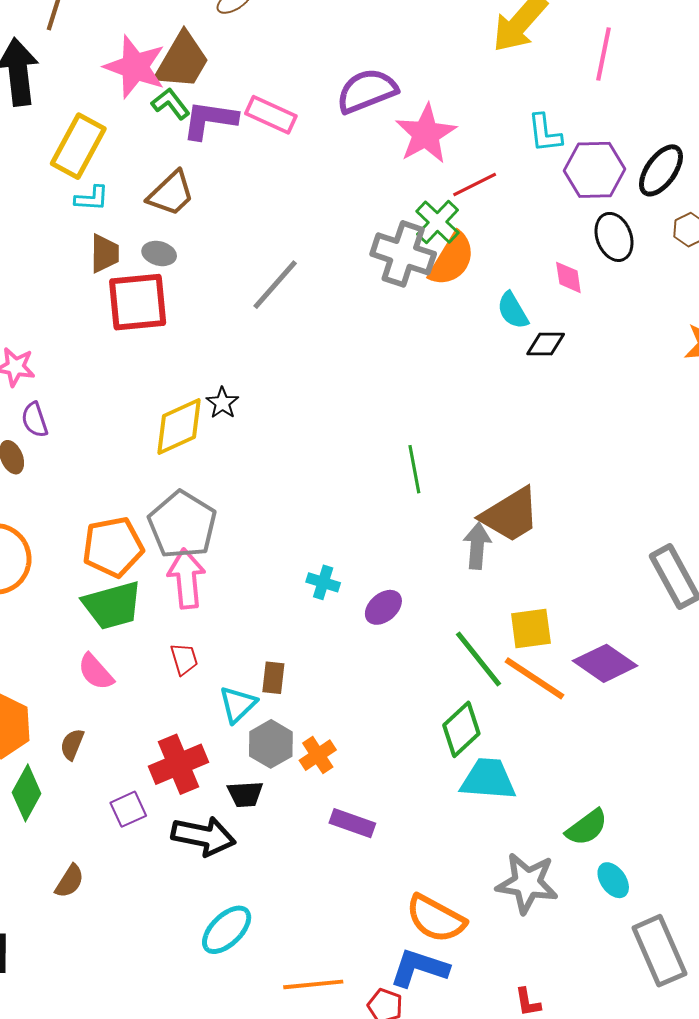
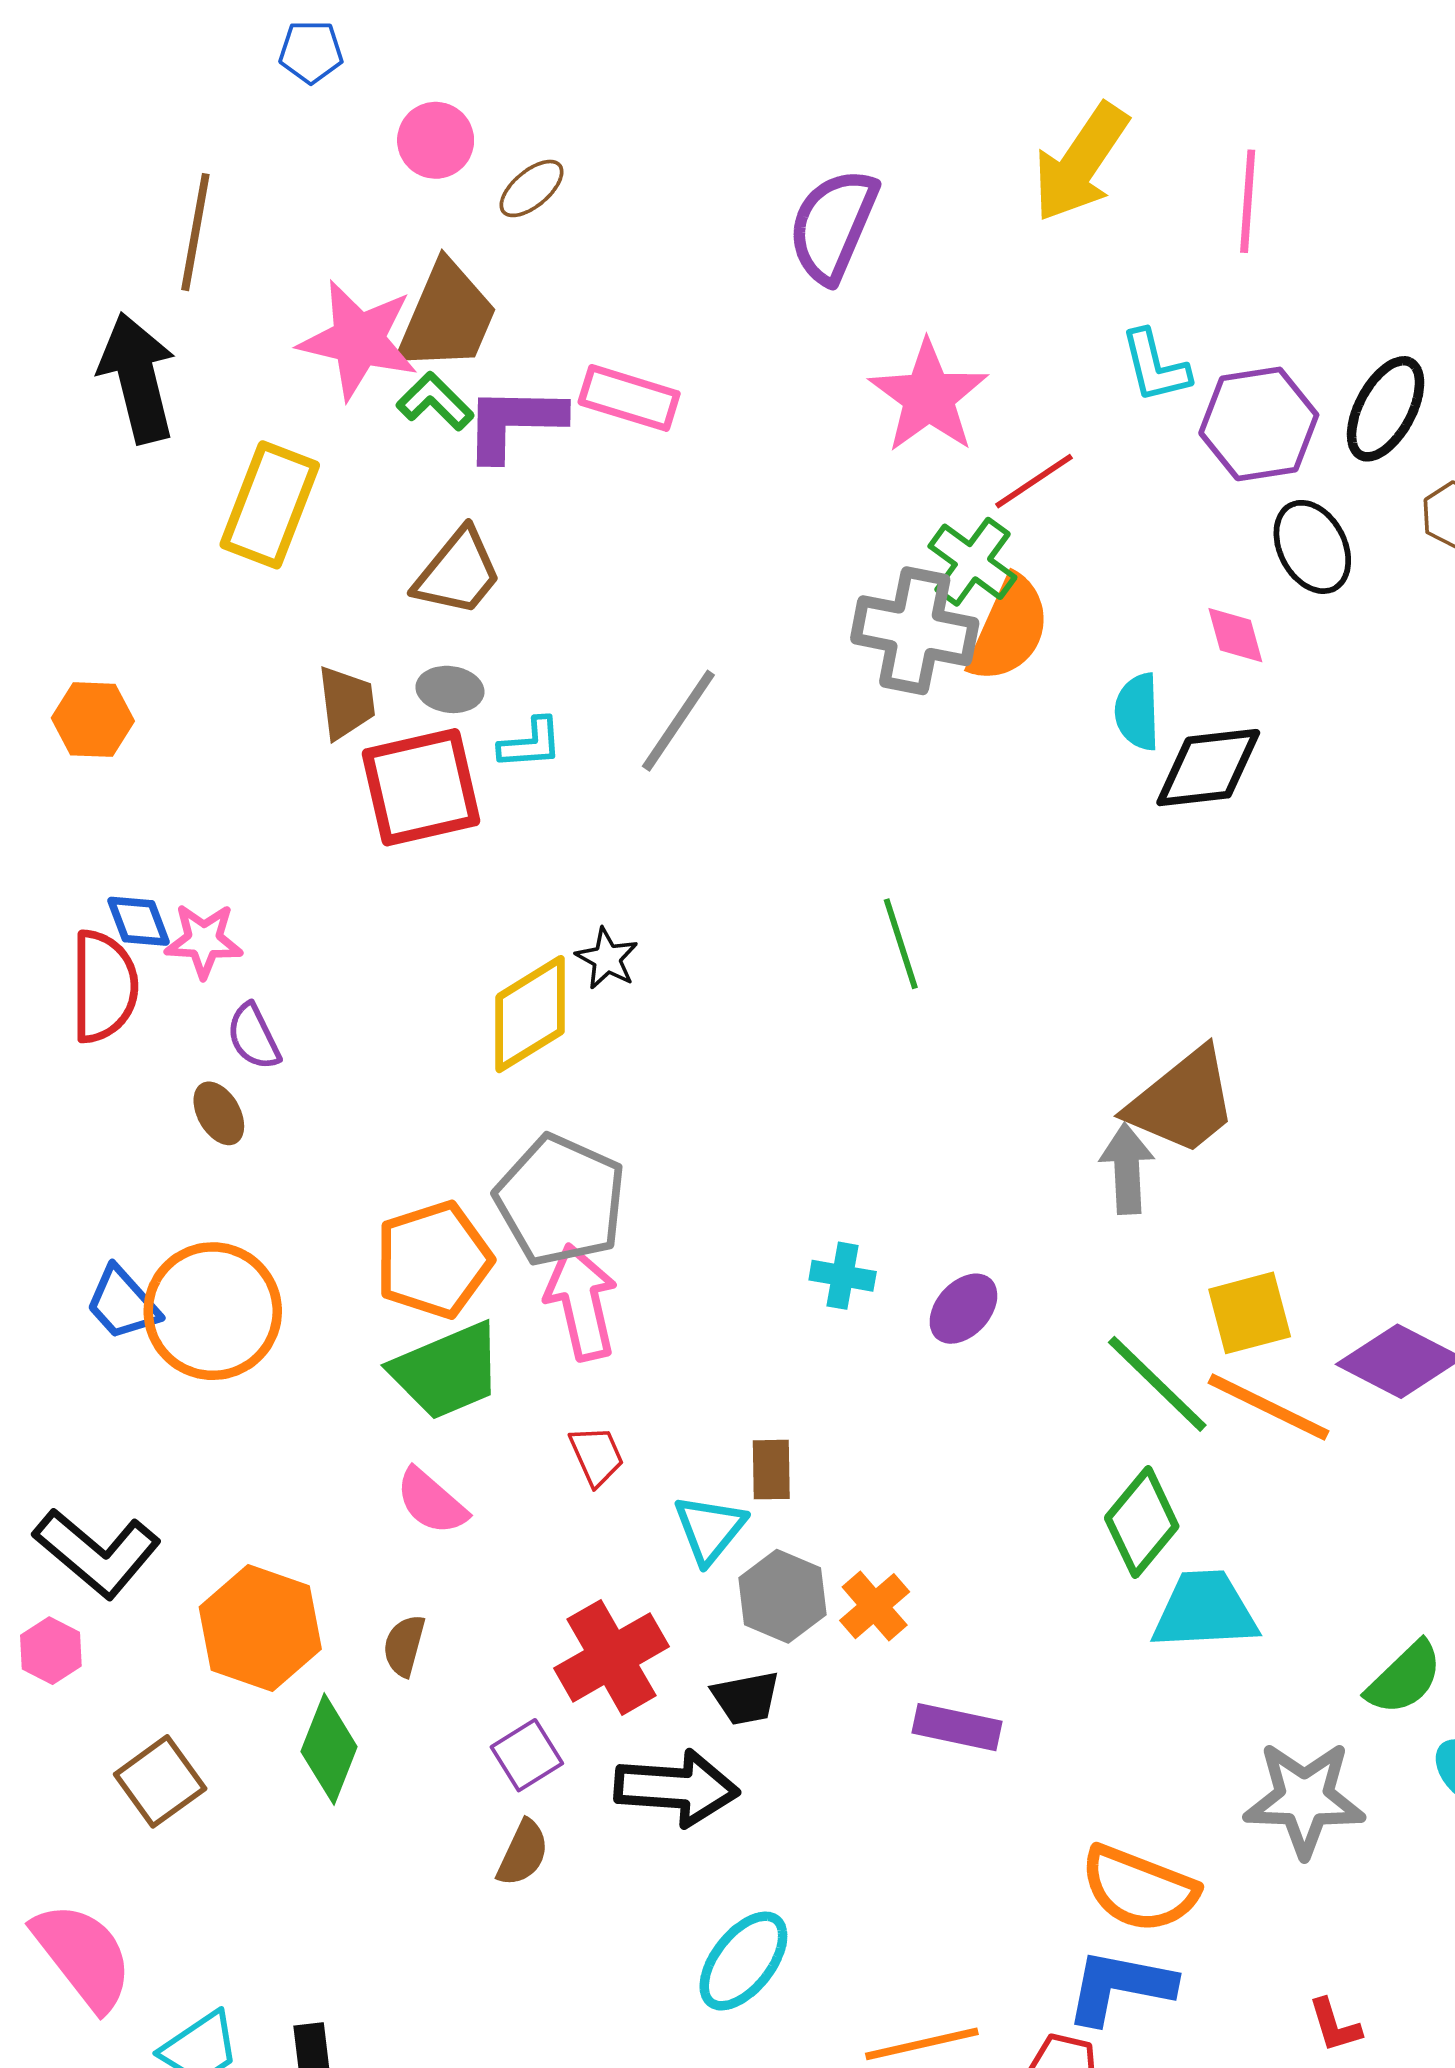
purple semicircle: (367, 91) -> (833, 225), moved, turned -38
cyan L-shape: (92, 198) -> (531, 743), moved
cyan semicircle: (513, 311) -> (1137, 712), turned 36
black diamond: (546, 344) -> (1208, 768), size x1.5
green line: (414, 469) -> (901, 944), moved
brown semicircle: (70, 881) -> (523, 1853), moved

